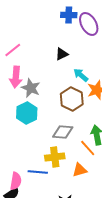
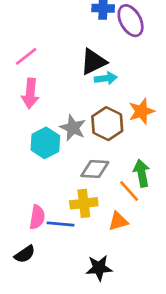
black triangle: (62, 54) -> (93, 62), size x1.5
cyan arrow: (81, 75) -> (106, 78), moved, turned 133
gray star: (31, 88) -> (73, 128), moved
pink semicircle: (16, 181) -> (37, 217), moved

